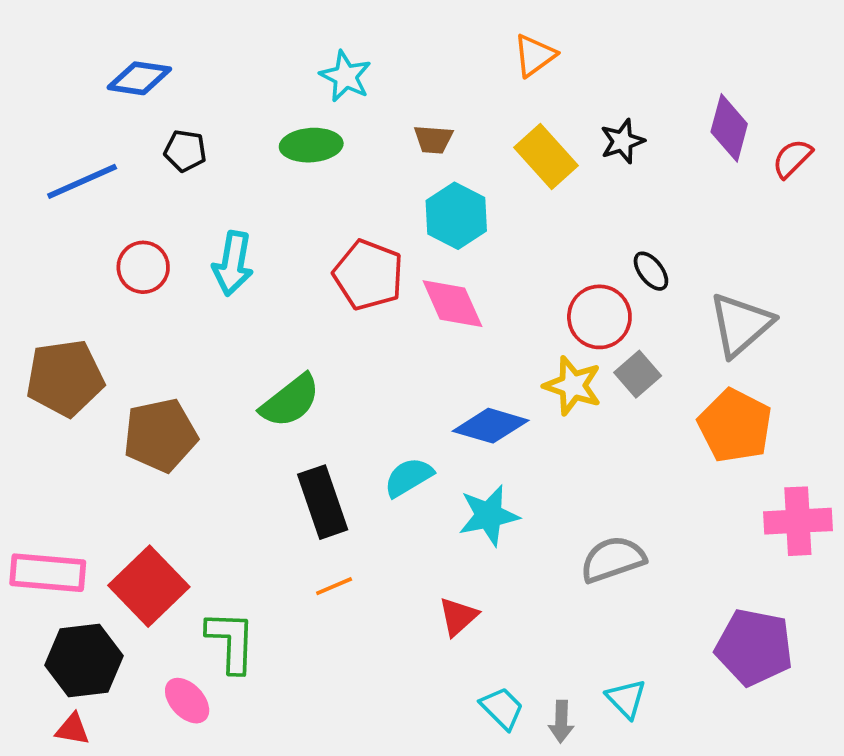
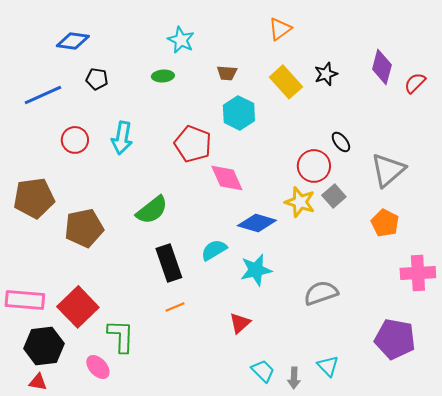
green ellipse: (311, 145) -> (163, 76), size x0.7
pink diamond: (452, 304) -> (227, 178), moved
orange pentagon: (735, 426) -> (385, 223), size x0.7

